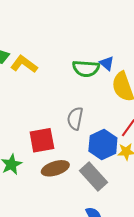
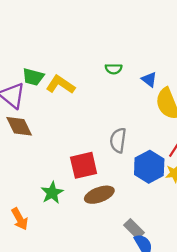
green semicircle: (86, 69) -> (114, 69), moved, size x0.6
gray rectangle: (94, 177) -> (134, 229), moved, size x0.7

